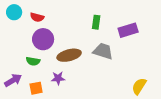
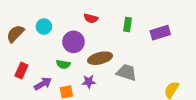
cyan circle: (14, 12) -> (44, 27), moved
red semicircle: (37, 17) -> (91, 18), moved
gray trapezoid: (103, 51) -> (127, 72), moved

